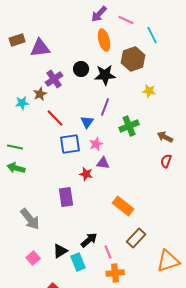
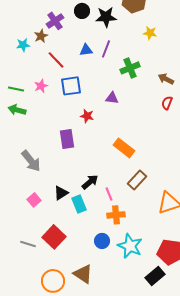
blue triangle: (87, 122) -> (86, 50), moved, turned 48
pink star: (96, 144) -> (41, 86), moved
purple triangle: (103, 163) -> (112, 98), moved

